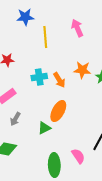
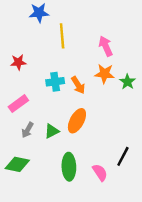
pink arrow: (77, 28) -> (106, 46), moved
green triangle: (44, 128) -> (52, 131), moved
green ellipse: (54, 165) -> (69, 167), moved

